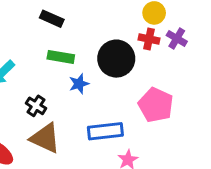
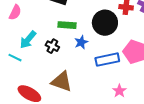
black cross: (36, 106) -> (52, 46), moved
blue rectangle: (105, 131) -> (107, 60), moved

